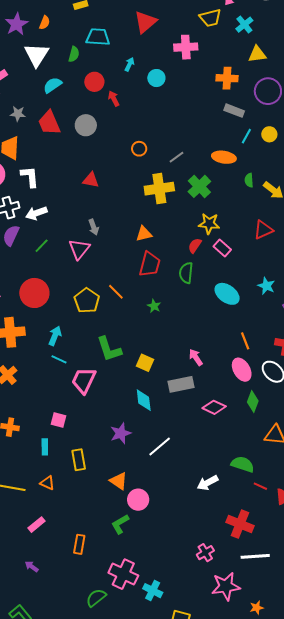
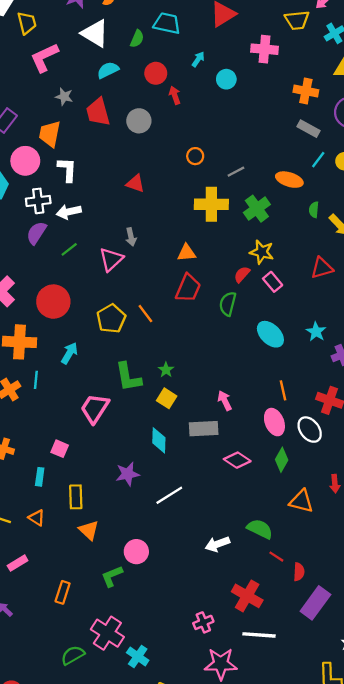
white triangle: (37, 55) -> (95, 33), turned -40
green star: (154, 306) -> (166, 370), moved
cyan line: (59, 359) -> (36, 380), moved, turned 63
orange triangle: (119, 481) -> (89, 530), moved

